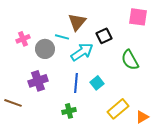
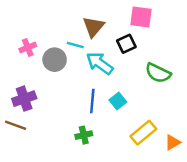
pink square: (138, 17) -> (141, 17), moved
cyan arrow: (82, 52) -> (100, 63), turned -110
green semicircle: (130, 60) -> (158, 73), turned -35
purple cross: (38, 81) -> (24, 99), moved

